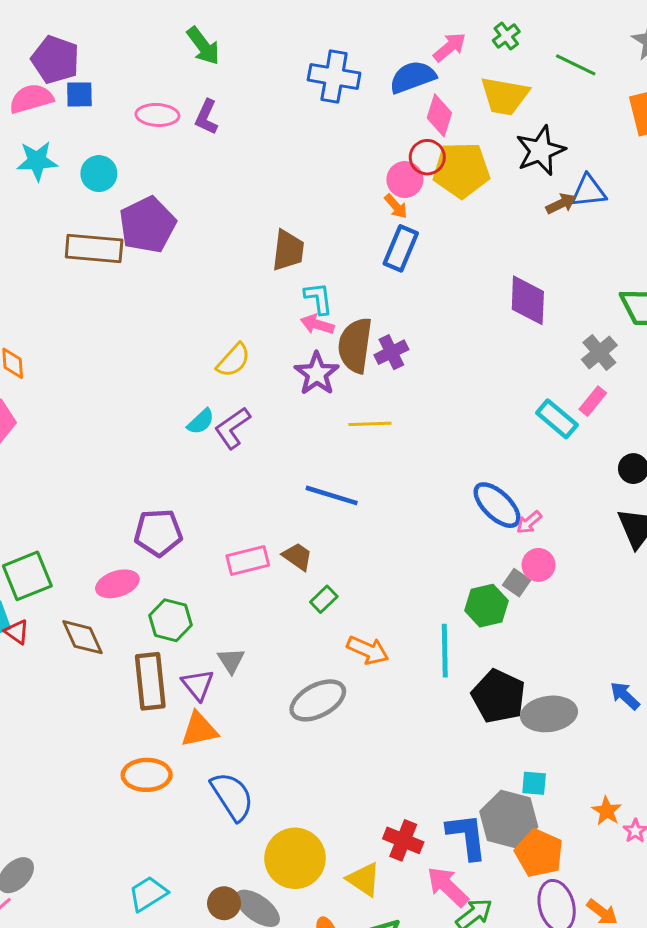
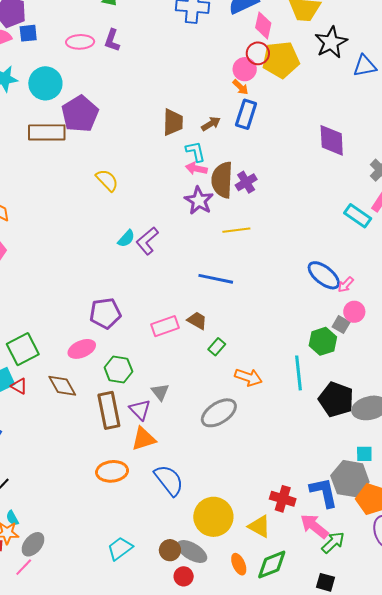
cyan circle: (99, 174) -> (45, 83), size x1.4
brown arrow: (561, 204) -> (211, 124), moved
yellow semicircle: (233, 360) -> (107, 180), moved, turned -80

